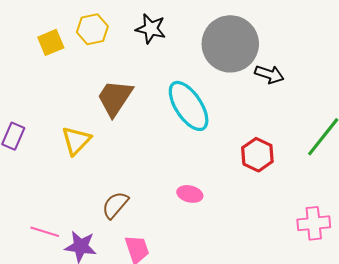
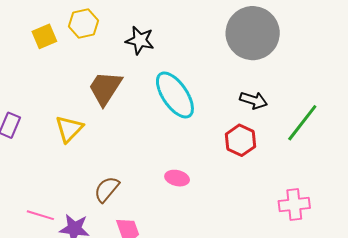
black star: (151, 29) -> (140, 40), moved
gray circle: (230, 44) -> (253, 33), moved
black arrow: (269, 74) -> (254, 100), moved

